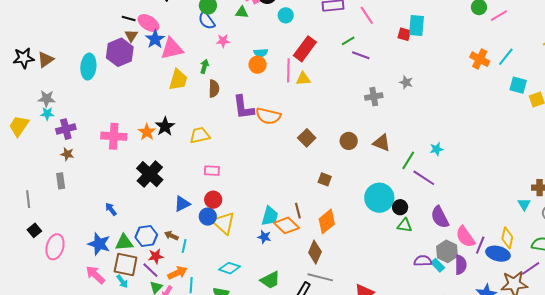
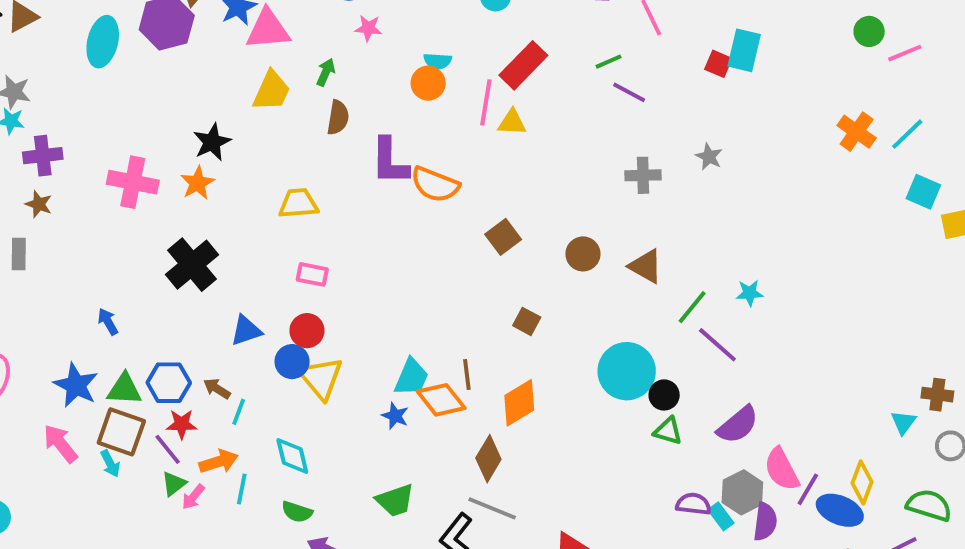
black star: (165, 126) -> (212, 142), moved
purple semicircle: (440, 217) -> (738, 425), turned -110
cyan diamond: (230, 268) -> (292, 456), moved, turned 50

